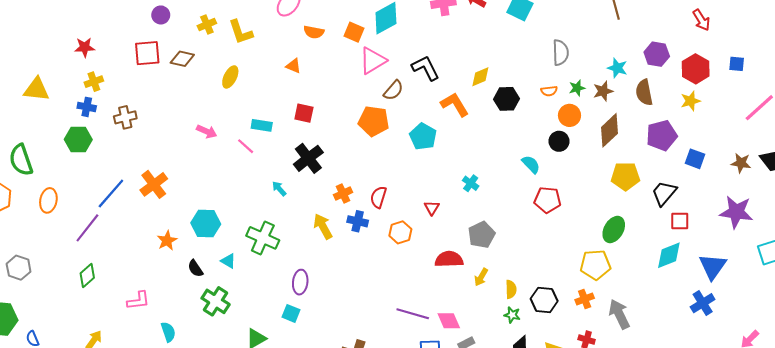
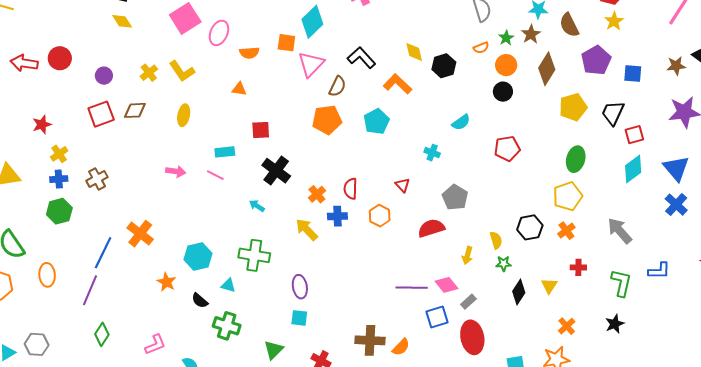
yellow diamond: (480, 77) -> (414, 52), turned -65
cyan pentagon: (423, 136) -> (376, 121), turned 30
cyan semicircle: (531, 164) -> (461, 122), moved, turned 114
yellow arrow: (481, 277) -> (467, 255), moved
black hexagon: (544, 300) -> (530, 227), moved
gray arrow: (619, 314) -> (620, 231), moved

